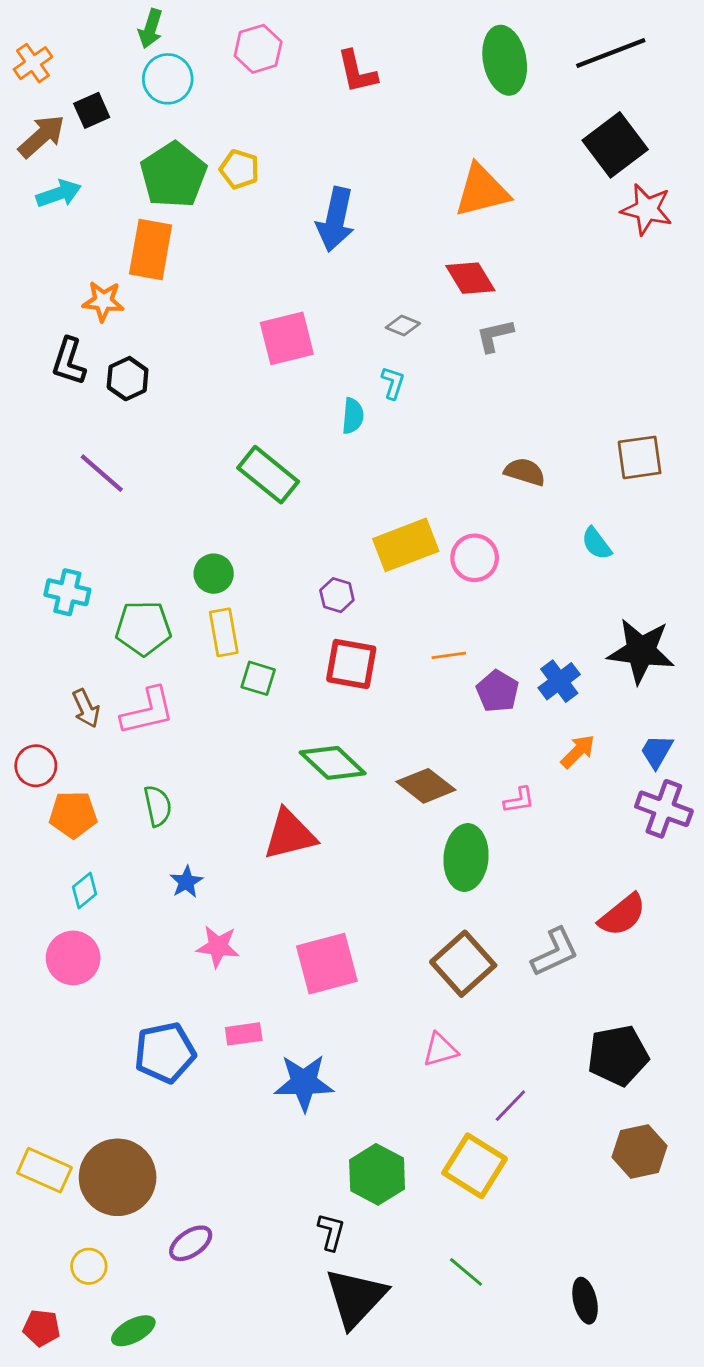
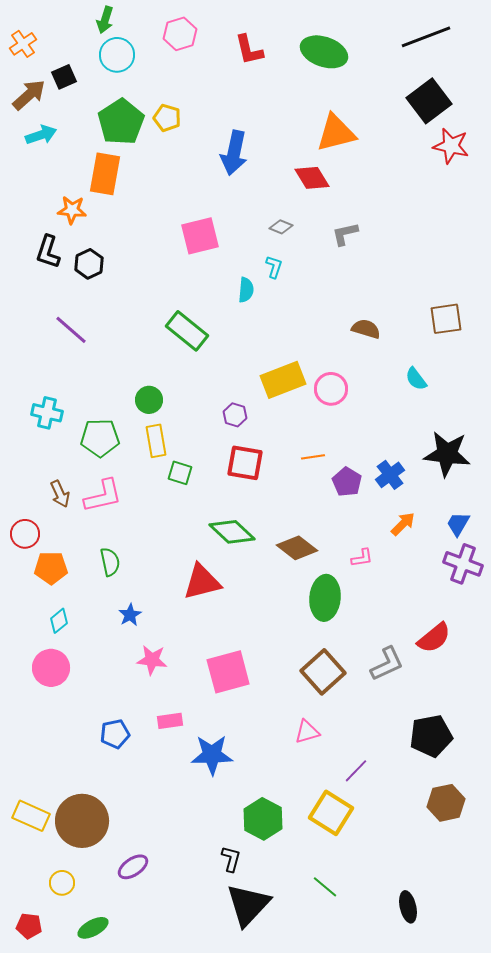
green ellipse: (505, 60) -> (324, 52), moved, turned -60
red diamond: (470, 278) -> (312, 178), moved
blue pentagon: (165, 1053) -> (115, 734), size x0.7

